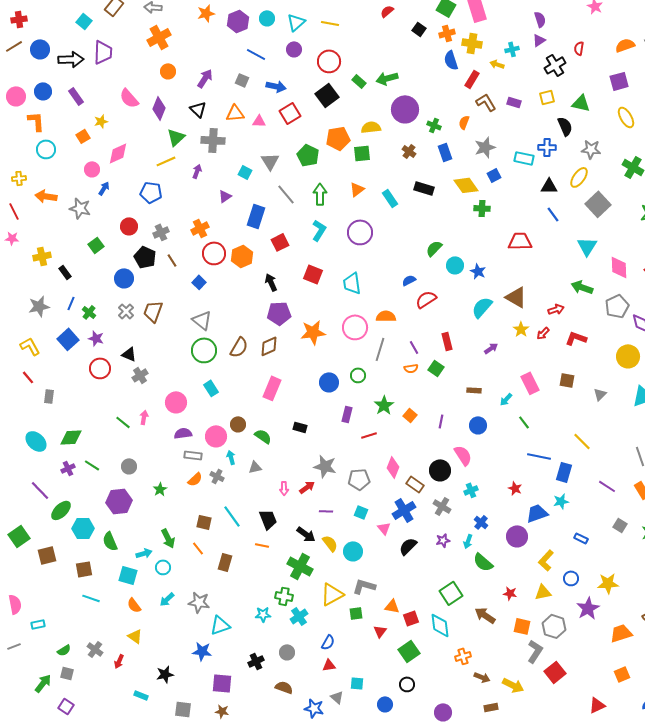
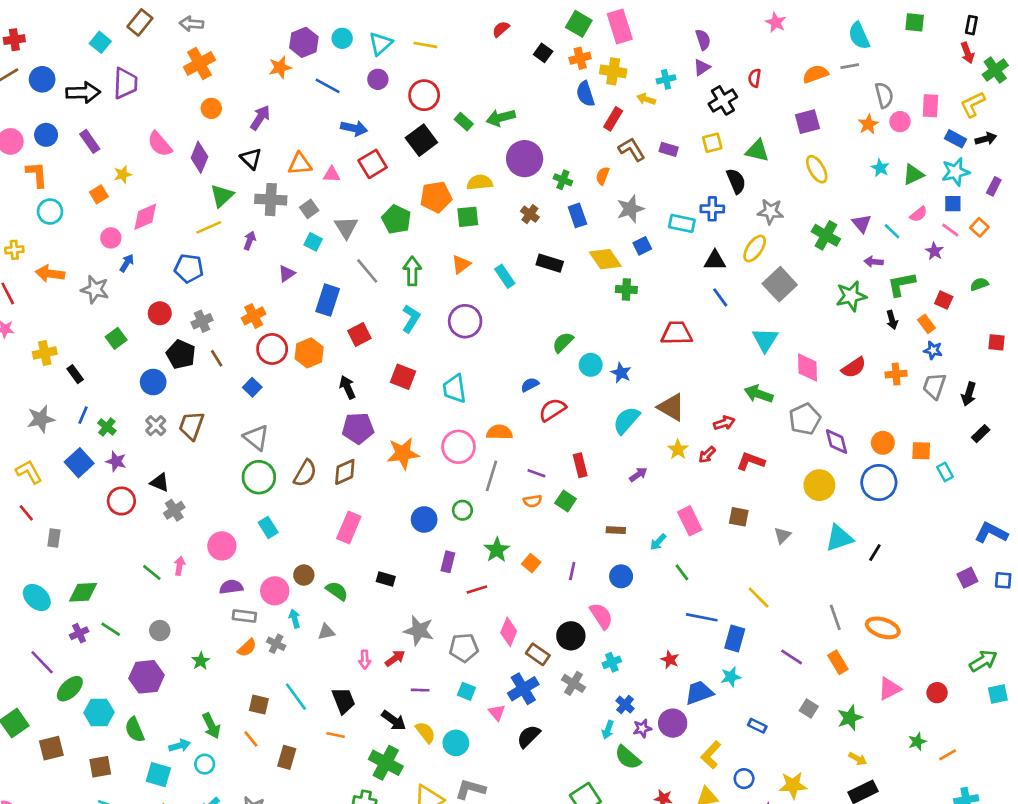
orange star: (206, 13) -> (280, 67), moved
gray square: (242, 80) -> (309, 209), moved, turned 32
purple line: (414, 347) -> (536, 473), turned -40
purple star: (443, 540) -> (642, 728), moved

